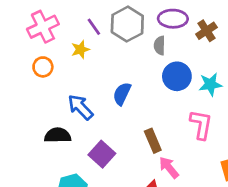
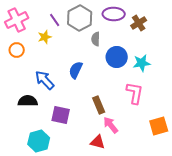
gray semicircle: (159, 45) -> (96, 39), moved
purple square: (102, 154) -> (61, 115), turned -30

